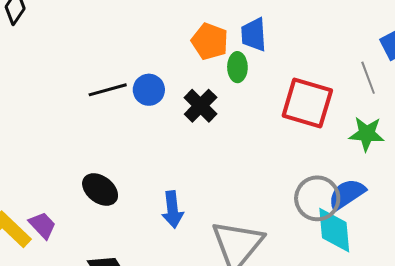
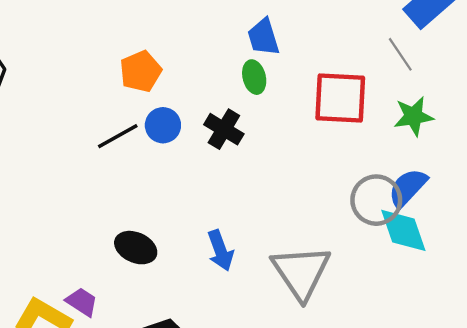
orange pentagon: (210, 41) -> (141, 71), moved, turned -30

